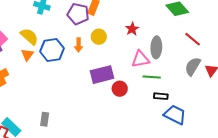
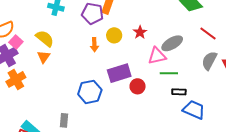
red star: (132, 29) -> (140, 32), moved
gray ellipse: (156, 47) -> (172, 43), turned 60
blue hexagon: (52, 50) -> (90, 92), moved

